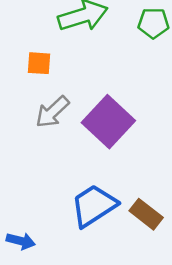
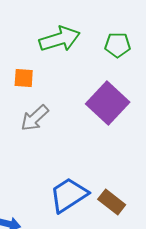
purple square: (108, 122) -> (108, 103), moved

